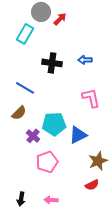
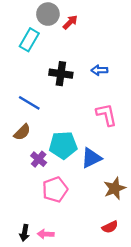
red semicircle: (92, 185) -> (110, 227), moved
pink arrow: (51, 200) -> (46, 234), moved

